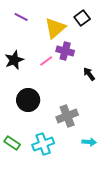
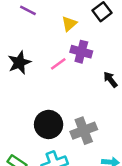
yellow triangle: (55, 28) -> (69, 24), size x0.6
black circle: (28, 100) -> (49, 124), moved

